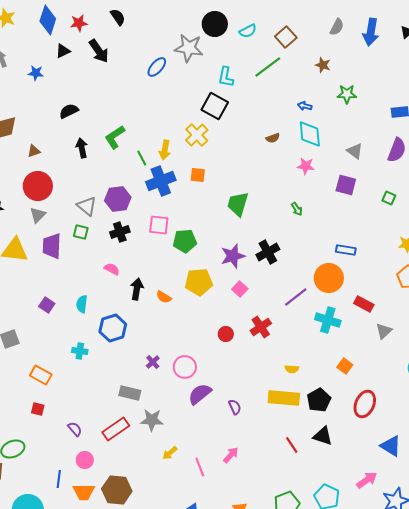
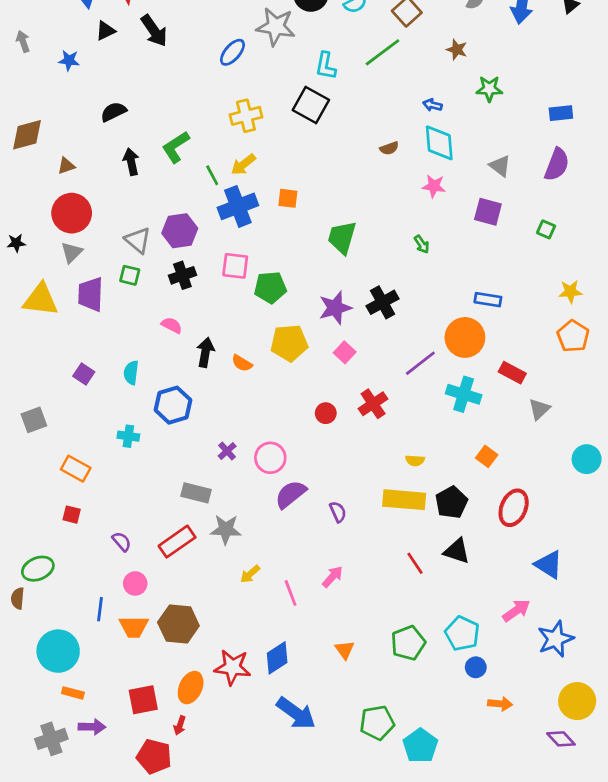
yellow cross: (197, 135) -> (246, 116), moved, turned 30
yellow arrow: (165, 150) -> (243, 164), turned 42

